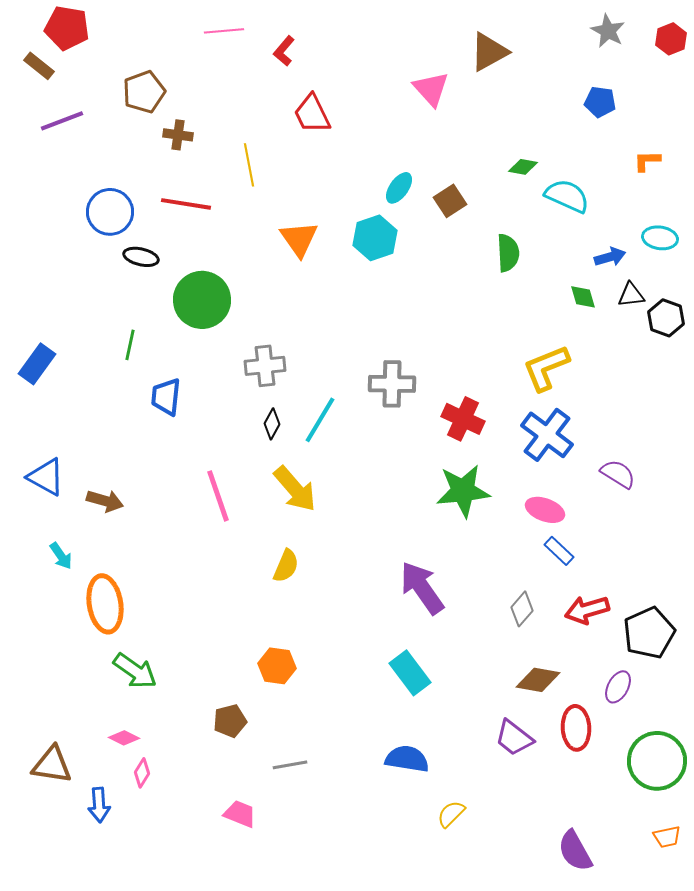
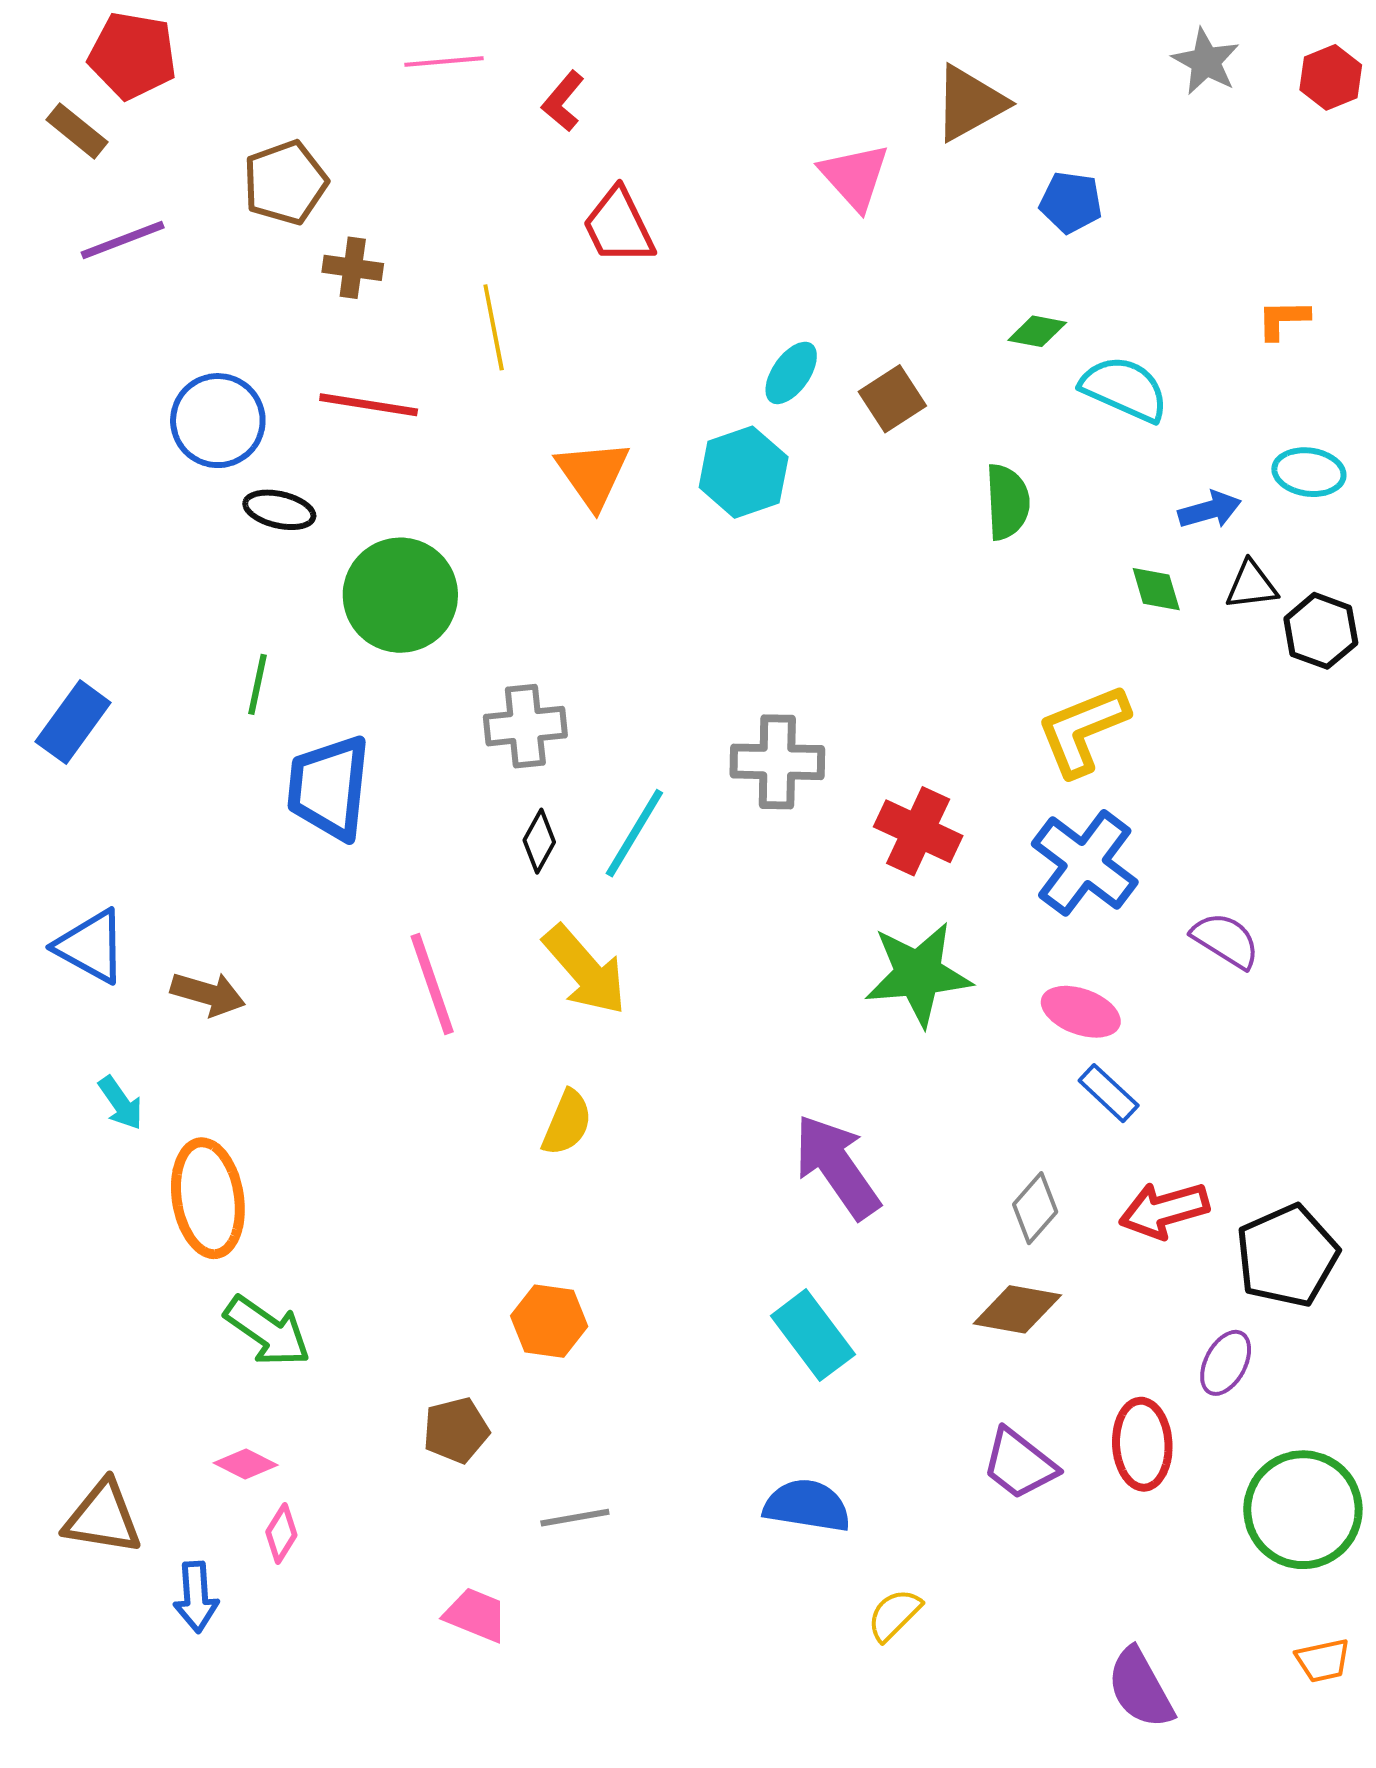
blue pentagon: (600, 102) -> (1071, 202), moved
blue trapezoid: (166, 397) -> (329, 788), size x1.4
brown diamond: (538, 680) -> (1017, 1309), moved

